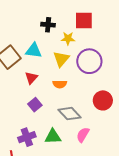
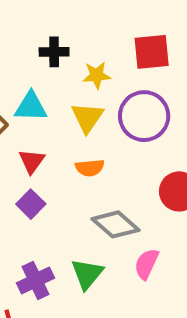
red square: (84, 20) -> (152, 52), moved
purple square: (35, 105) -> (31, 204), moved
green triangle: (53, 137) -> (87, 274), turned -42

